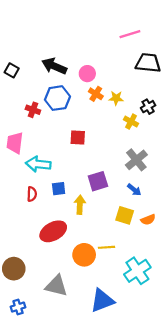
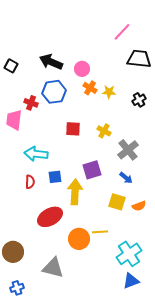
pink line: (130, 34) -> (122, 32), turned -30
yellow cross: (131, 122) -> (104, 131), moved
pink trapezoid: (15, 143) -> (14, 120), moved
yellow arrow: (80, 205) -> (75, 192), size x1.4
blue triangle: (102, 301) -> (131, 281), moved, size x0.7

